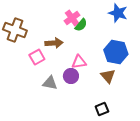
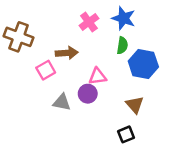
blue star: (118, 13) -> (124, 18), moved
green semicircle: (81, 25) -> (122, 45), moved, turned -32
brown triangle: (108, 76) -> (135, 105), moved

